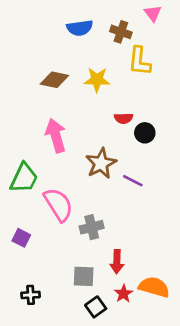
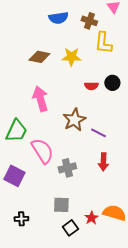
black circle: (145, 133) -> (112, 83), moved
purple square: (21, 238) -> (14, 176), size x1.5
red arrow: (117, 262) -> (103, 162), moved

